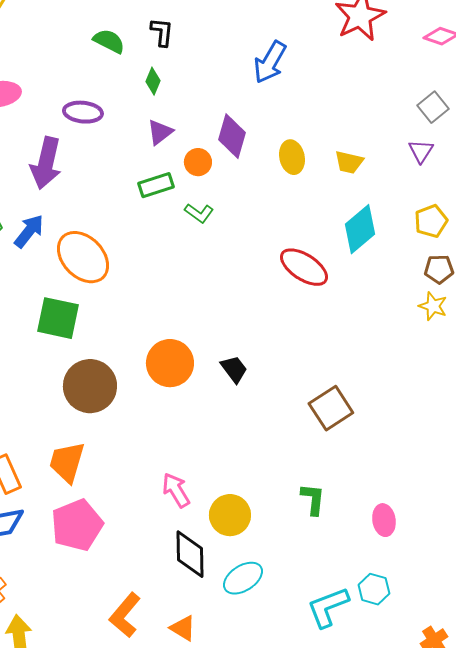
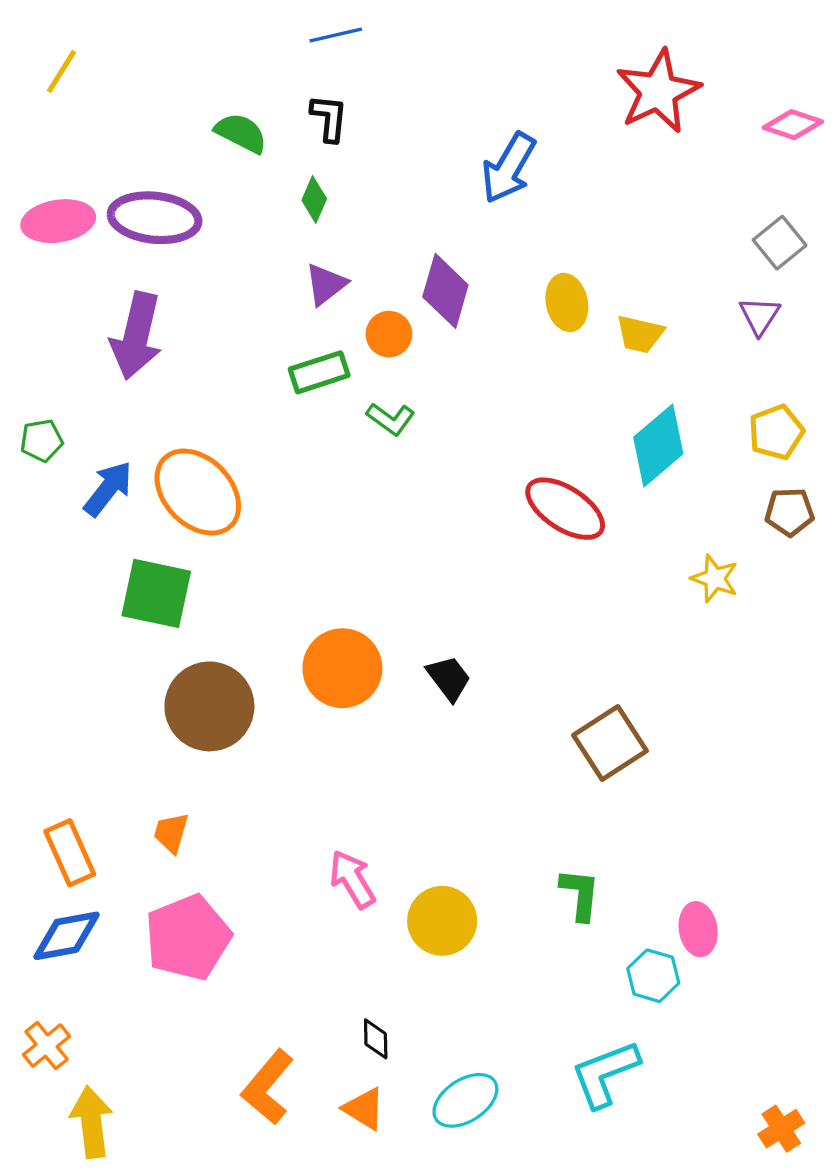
purple ellipse: (83, 112) -> (155, 218), moved, size x1.4
yellow ellipse: (292, 157) -> (567, 303), moved
blue arrow: (29, 231) -> (108, 489), moved
yellow star: (433, 306) -> (715, 578), moved
orange trapezoid: (67, 462) -> (171, 833), size x0.6
black diamond: (190, 554) -> (376, 1039), moved, size x0.5
cyan ellipse: (243, 578) -> (465, 1100), moved
cyan hexagon: (374, 589) -> (653, 976), moved

